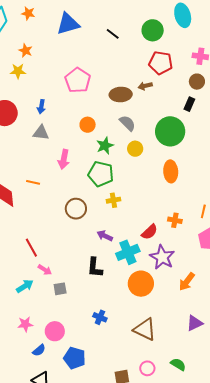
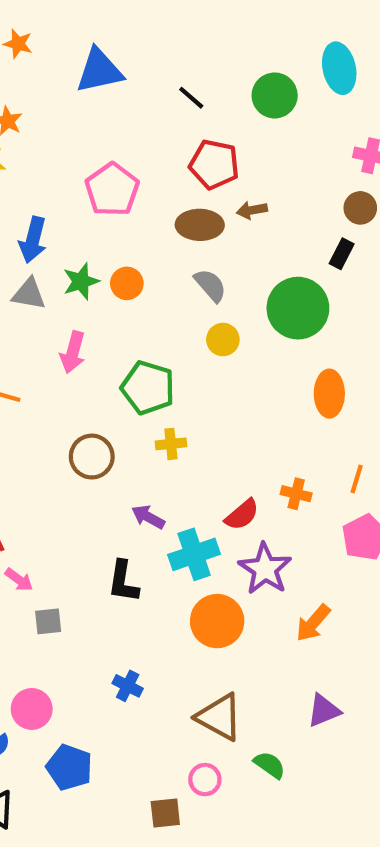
red pentagon: (161, 63) -> (214, 164), moved
blue arrow: (41, 107) -> (33, 240), size x1.5
green star: (105, 146) -> (81, 281), moved
orange ellipse: (171, 171) -> (329, 394), moved
green semicircle: (178, 364) -> (270, 765), moved
pink circle: (147, 368) -> (205, 780), moved

